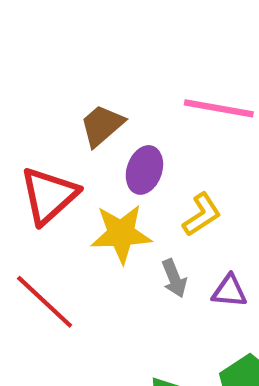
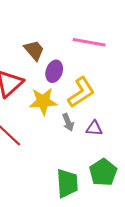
brown trapezoid: (102, 125) -> (34, 50), turned 90
yellow L-shape: (202, 215) -> (81, 92), size x1.5

